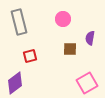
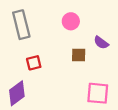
purple semicircle: (90, 38) -> (101, 43), turned -64
pink square: (87, 83) -> (98, 93), turned 35

